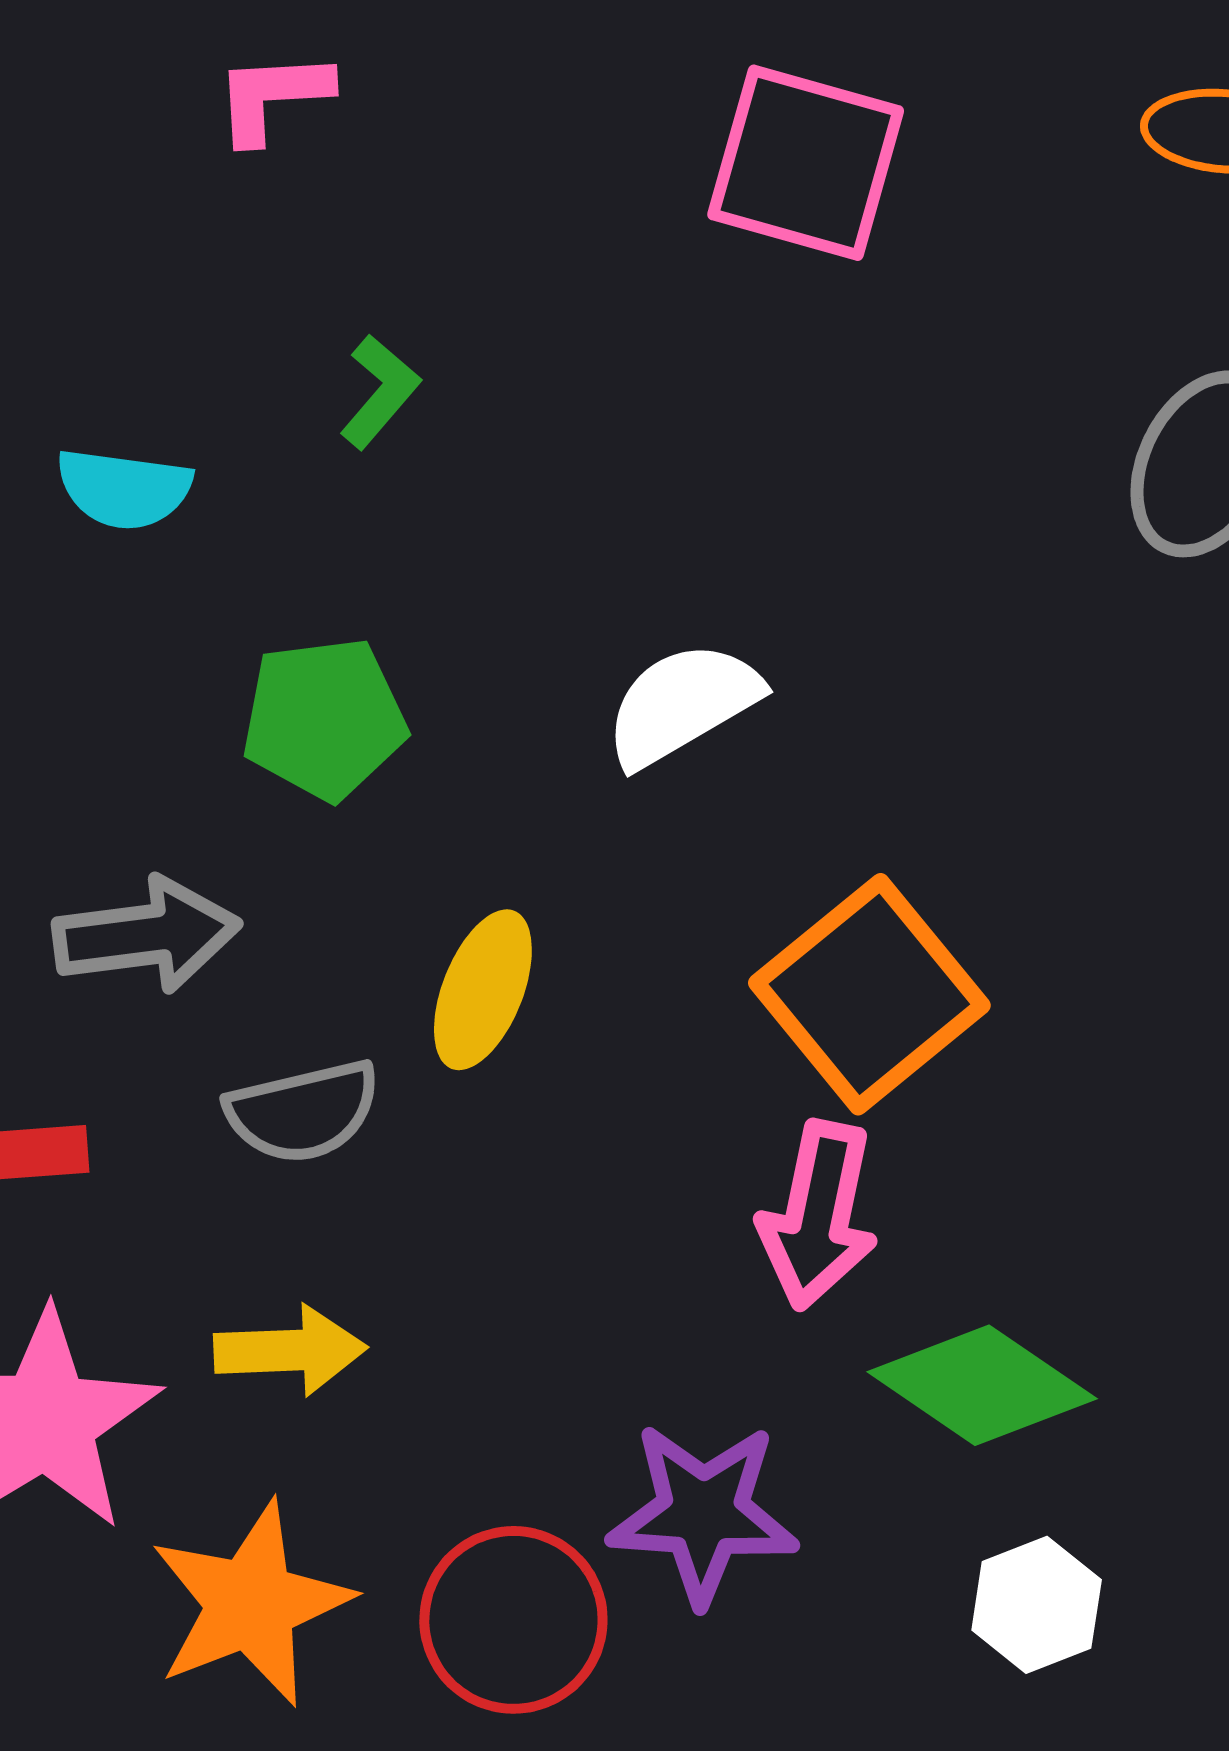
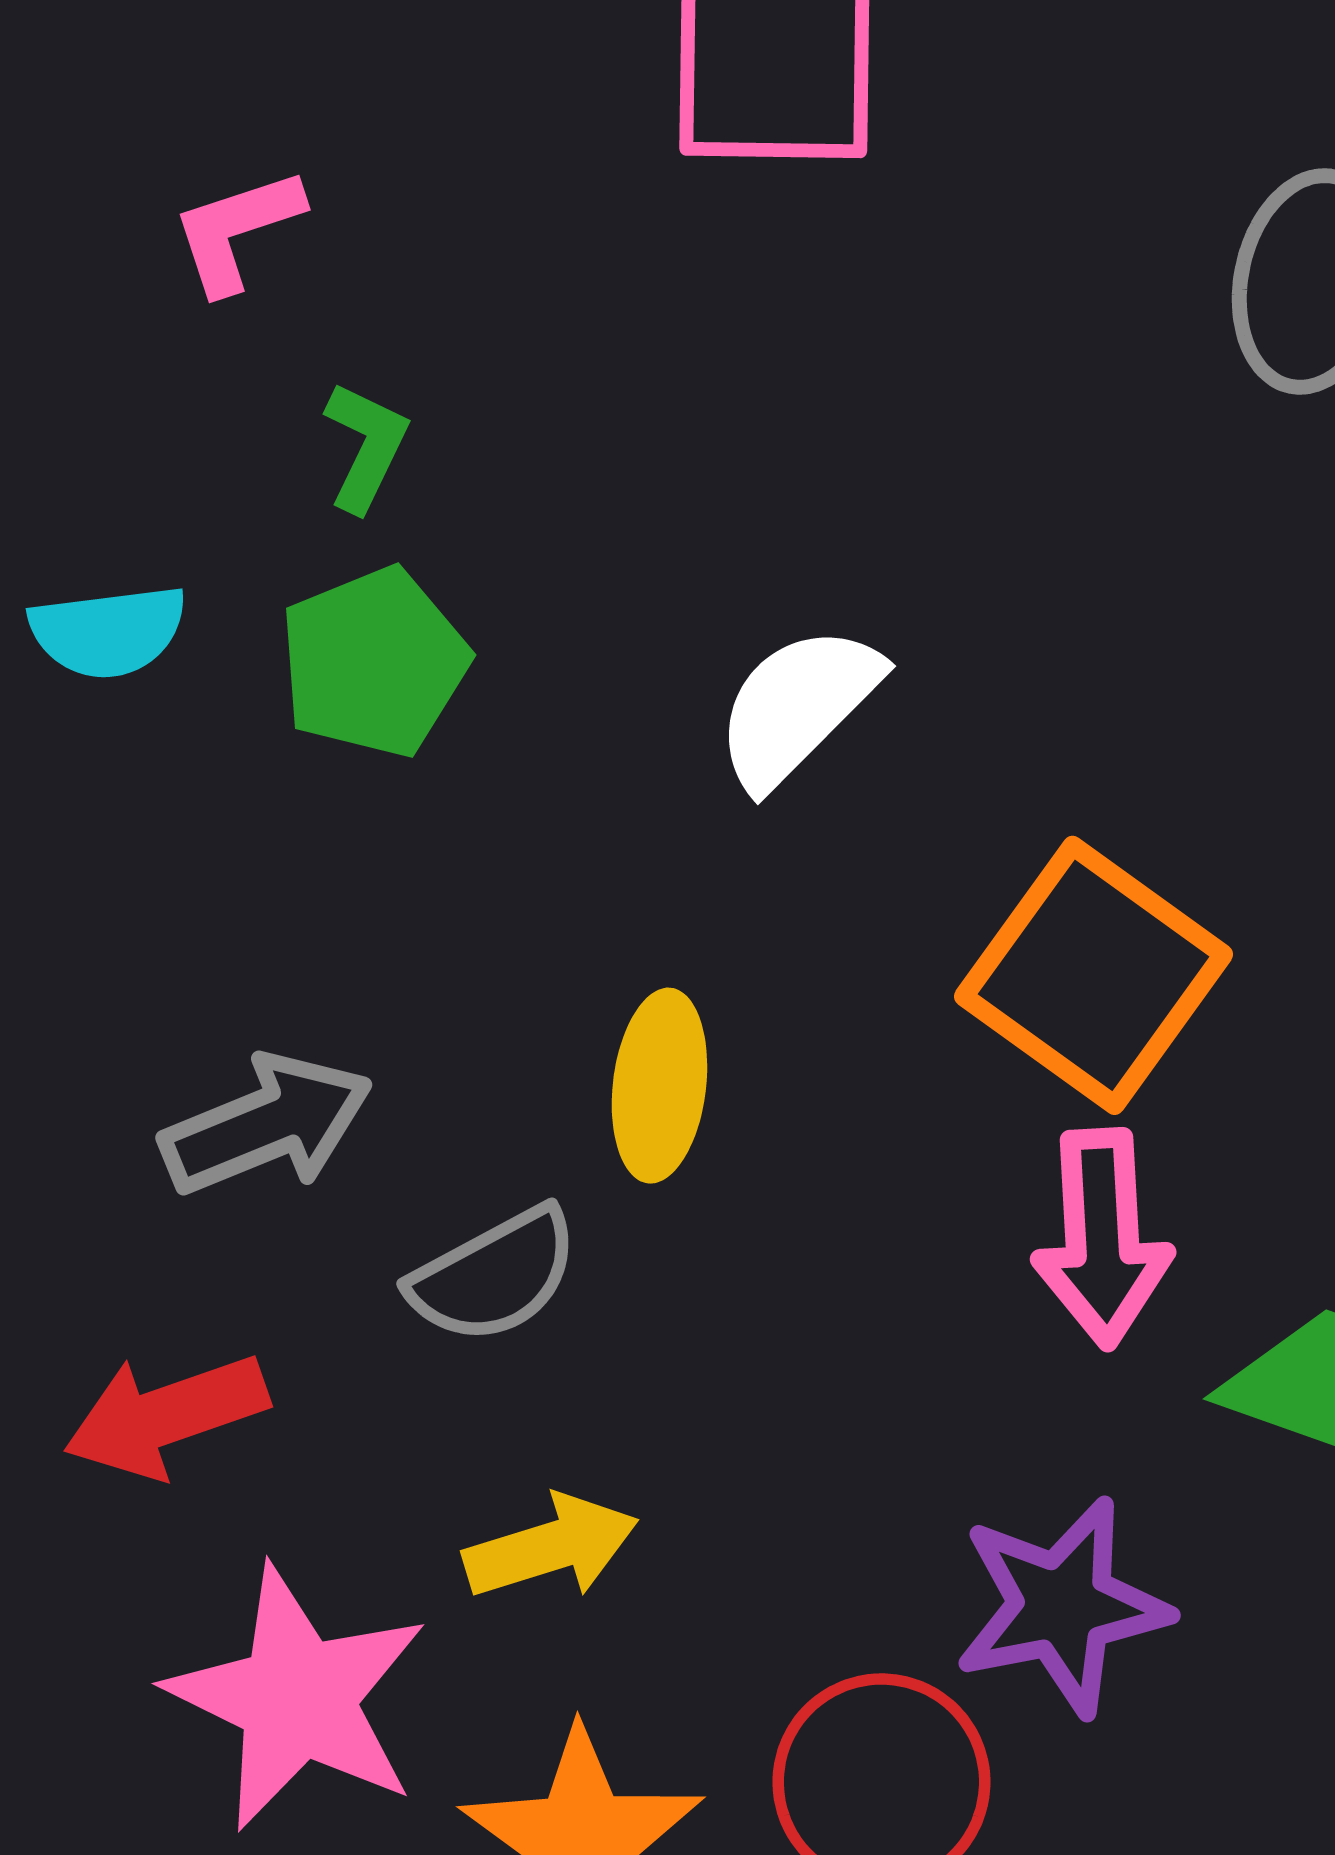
pink L-shape: (273, 96) -> (237, 230), moved
green pentagon: (324, 719) -> (374, 662), moved

